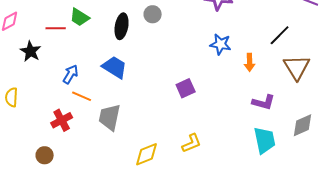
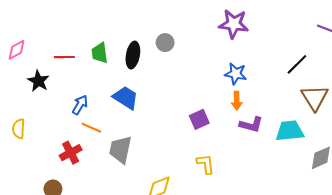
green trapezoid: (80, 17) -> (100, 53), moved, turned 50
orange arrow: (250, 62) -> (237, 101), moved
purple L-shape: (264, 102) -> (251, 125), moved
cyan trapezoid: (265, 140) -> (290, 131), moved, turned -84
yellow L-shape: (192, 143) -> (206, 164), moved, turned -75

